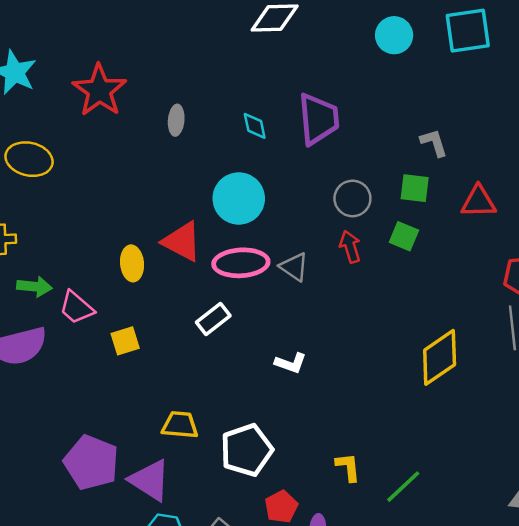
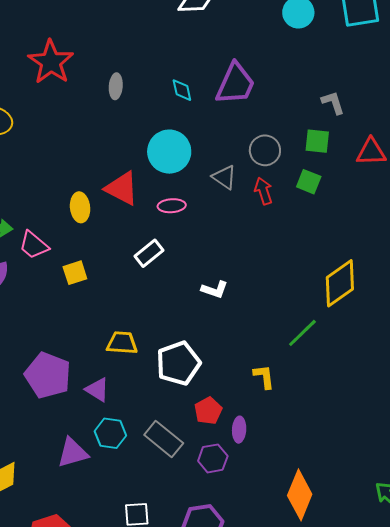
purple trapezoid: (318, 119) -> (236, 84), turned 30
pink ellipse: (241, 263) -> (172, 206), size x0.6
gray triangle: (294, 267) -> (224, 177), moved
purple triangle: (150, 480) -> (97, 390), size x0.7
green line: (403, 487) -> (302, 333), moved

